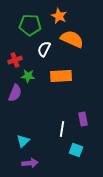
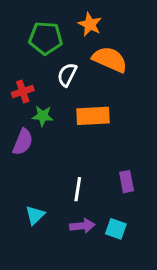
white line: (62, 129) -> (78, 189), moved
purple arrow: (30, 163) -> (82, 226), moved

